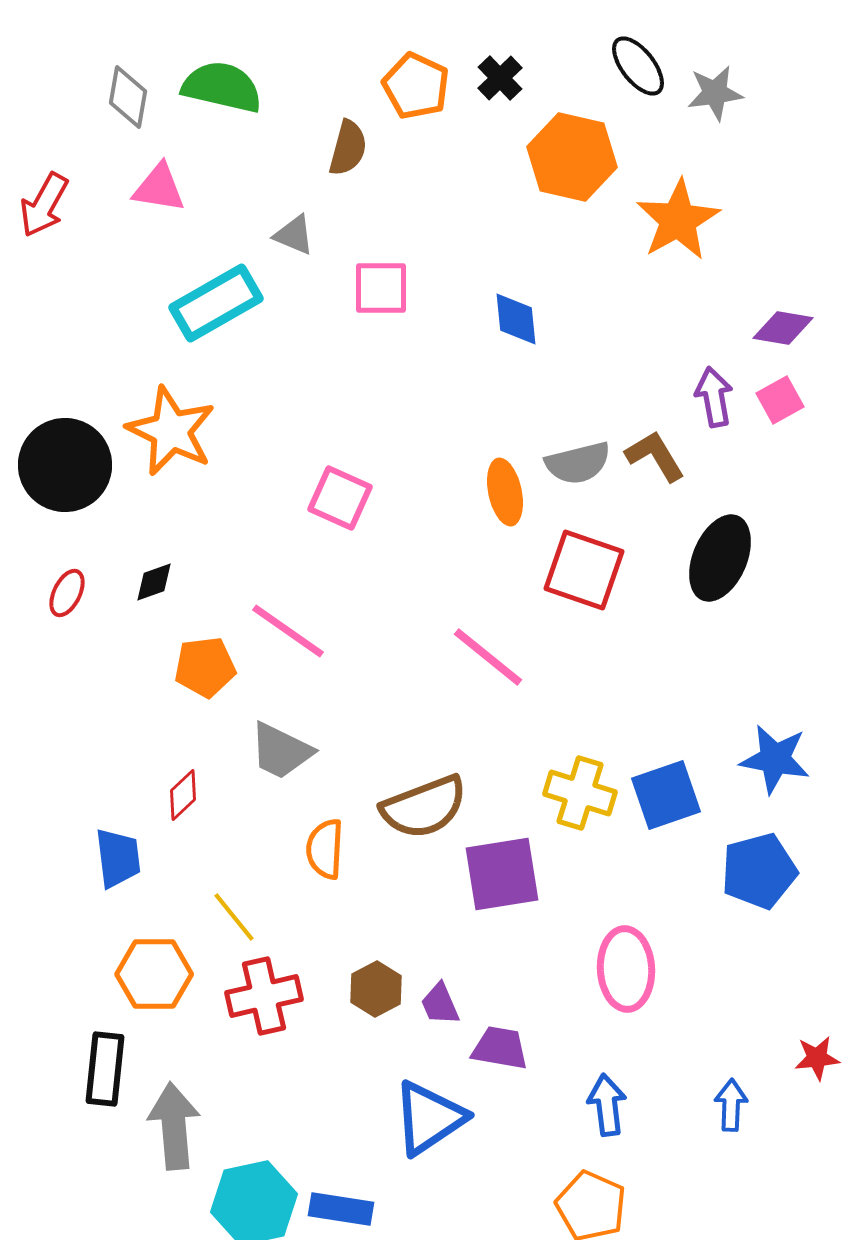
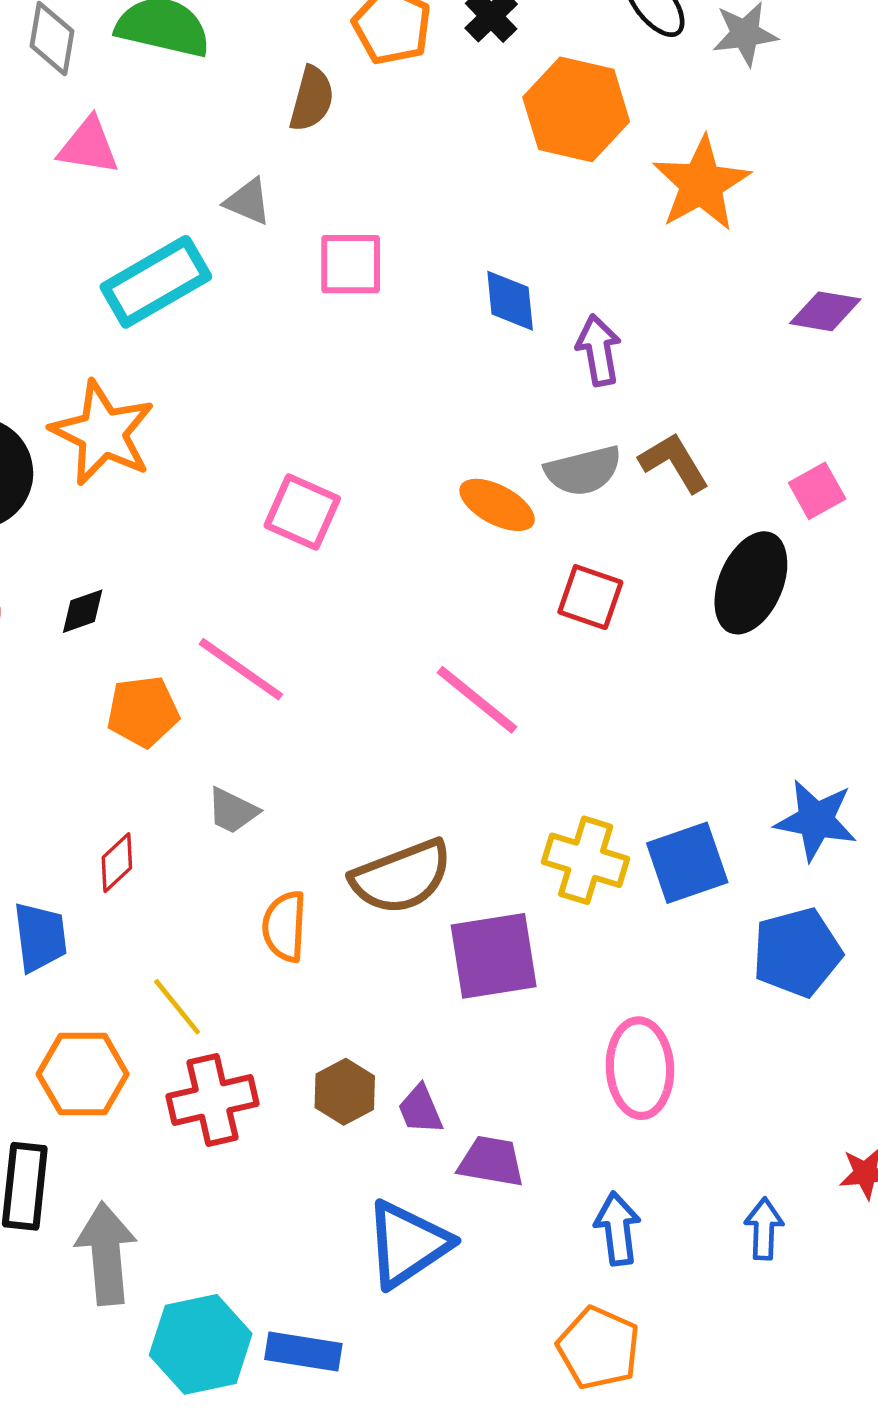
purple arrow: (714, 397) -> (599, 350), moved
pink square: (780, 400) -> (817, 491), moved
orange ellipse: (505, 492) -> (497, 505), turned -50
red square: (584, 570) -> (590, 597), size x0.7
gray trapezoid: (281, 751) -> (233, 811), size x0.7

